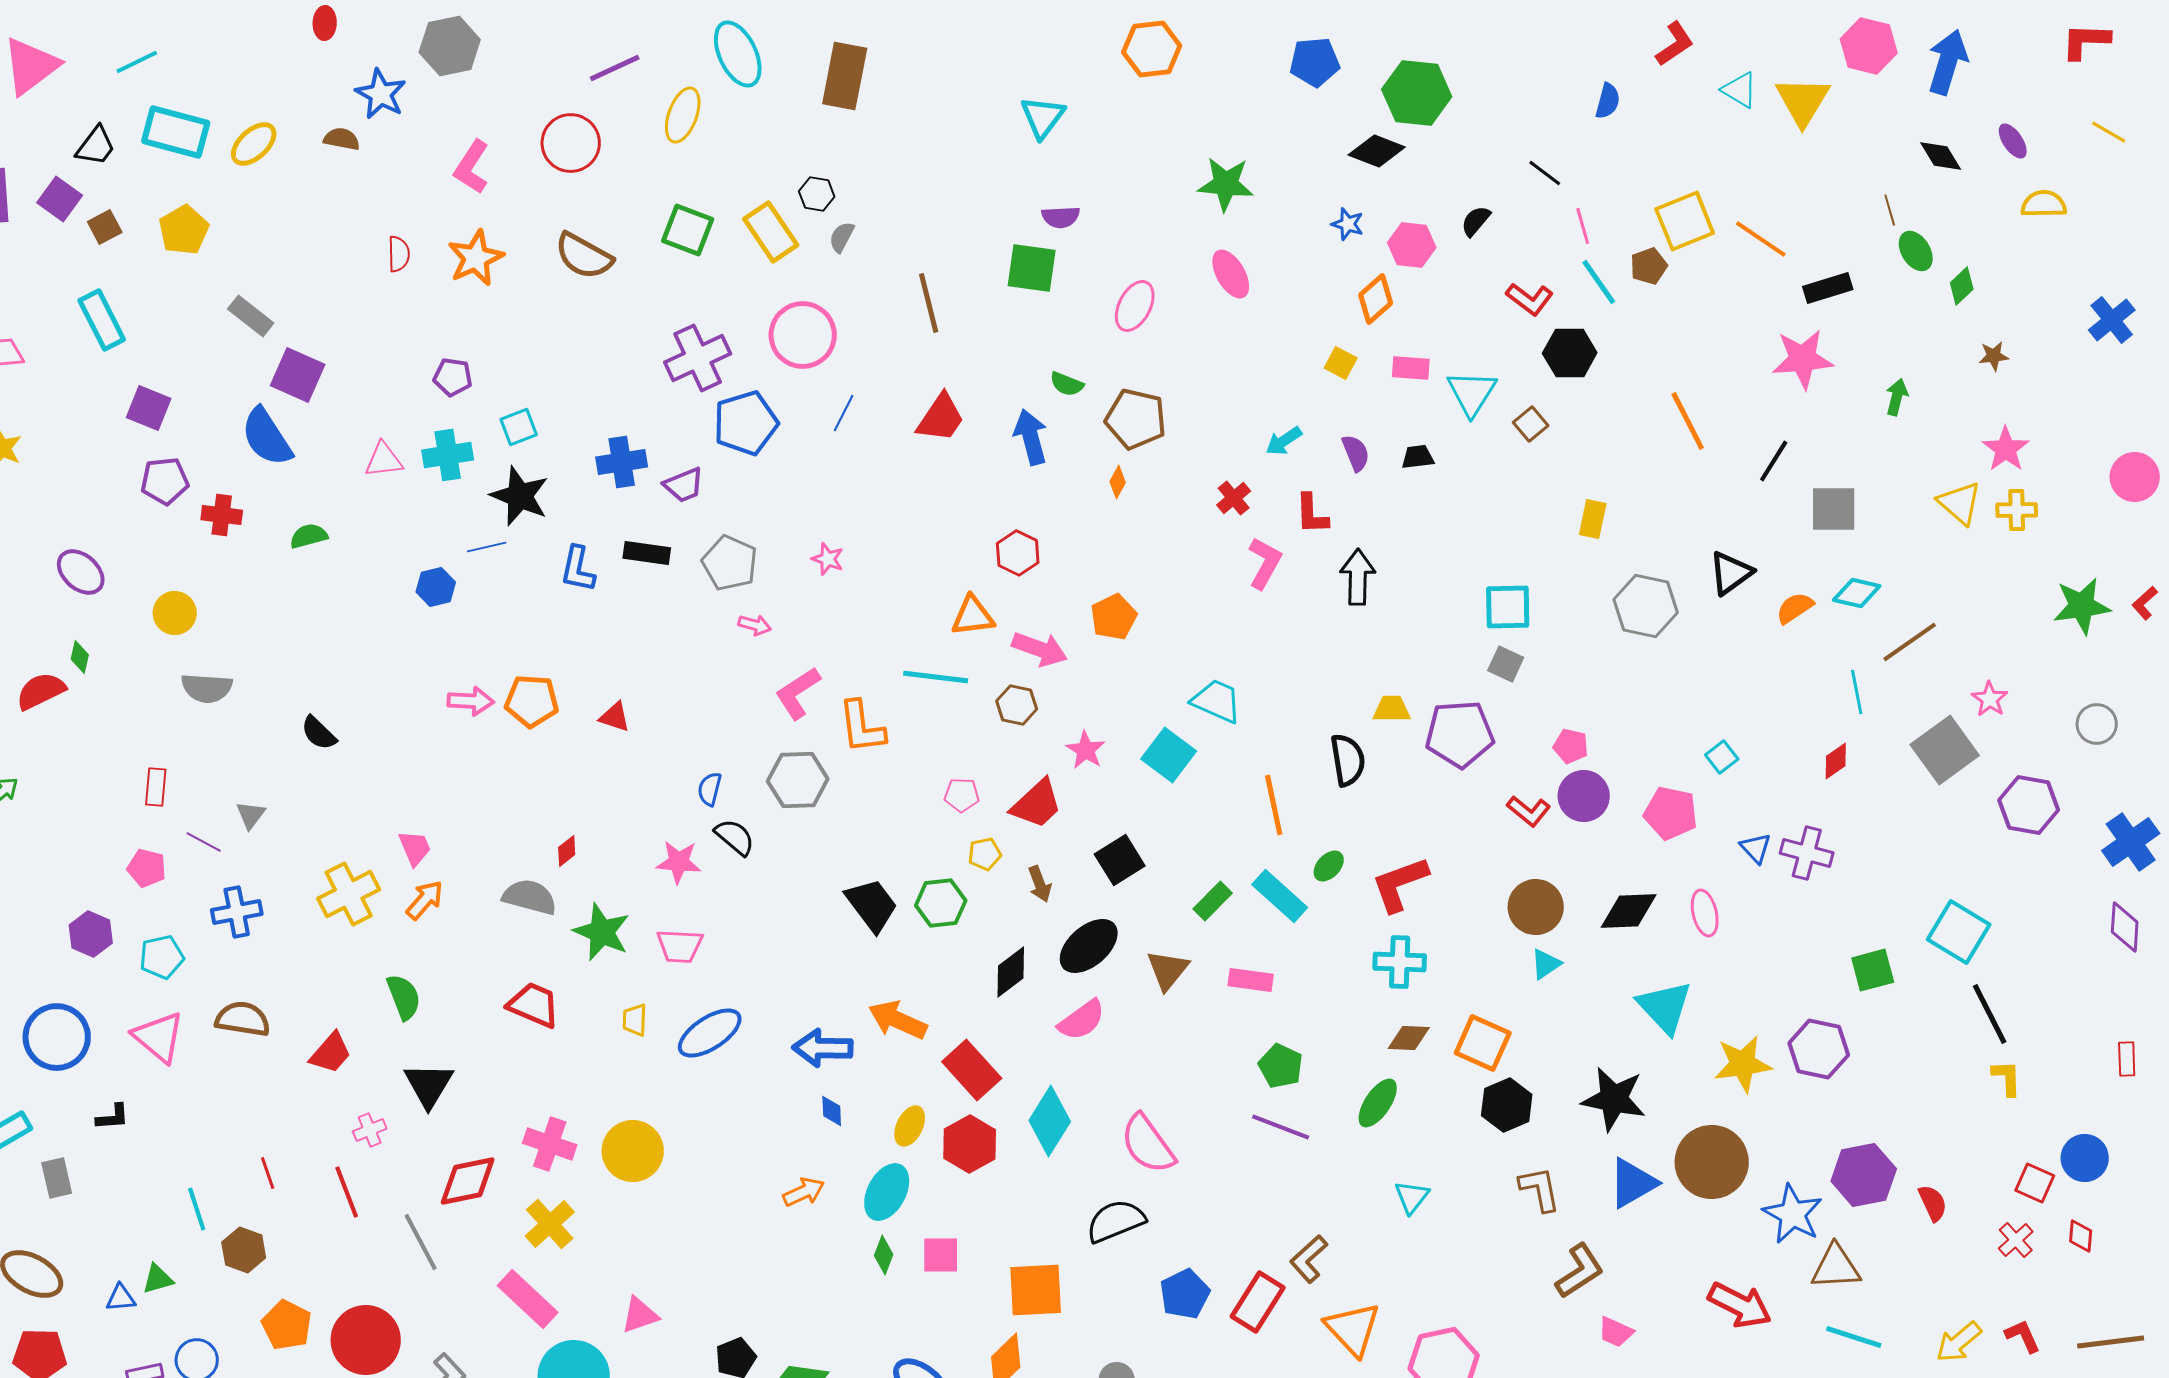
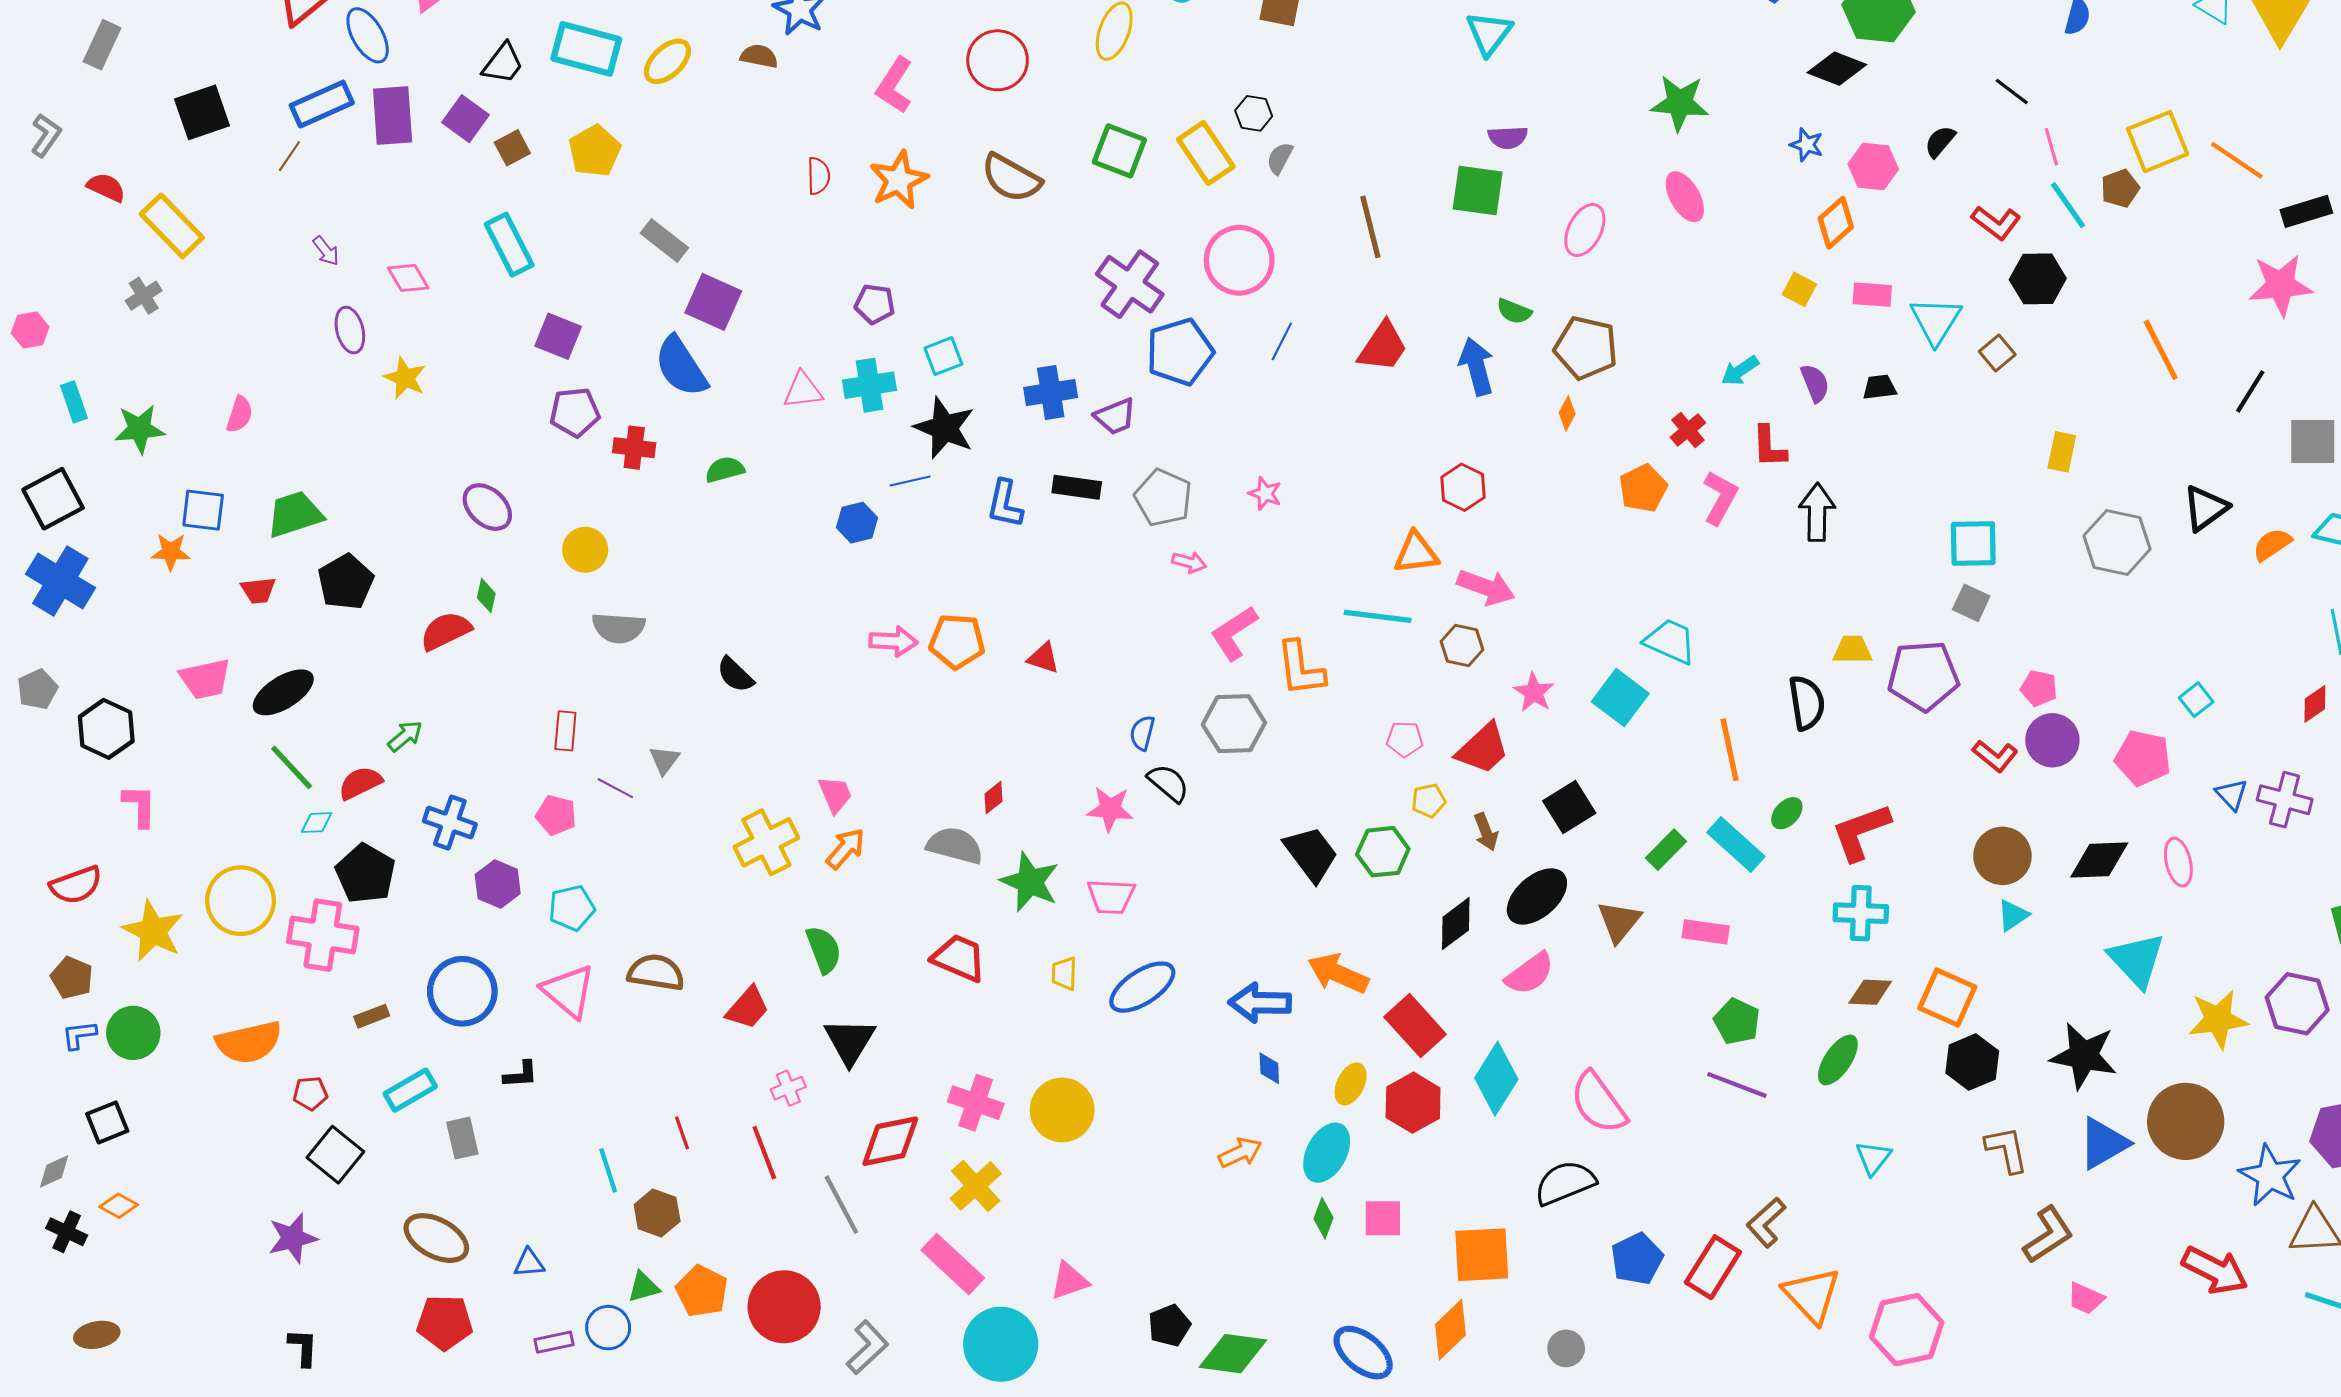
purple cross: (698, 358) -> (1130, 284), turned -30
orange pentagon: (1114, 617) -> (1643, 488), moved
blue cross: (237, 912) -> (450, 823), moved, turned 30
green triangle: (158, 1279) -> (644, 1287), moved

